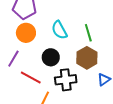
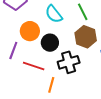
orange circle: (26, 33) -> (30, 31), moved

